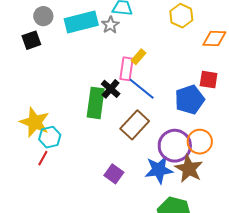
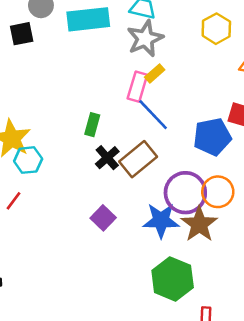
gray star: (110, 25) -> (145, 39), moved, size x1.6
black cross: (111, 89) -> (107, 158), moved
green rectangle: (96, 103) -> (92, 125), size x0.6
red line: (43, 158) -> (14, 201), moved

